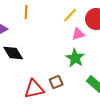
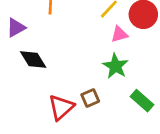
red triangle: (34, 89) -> (61, 107), turned -30

